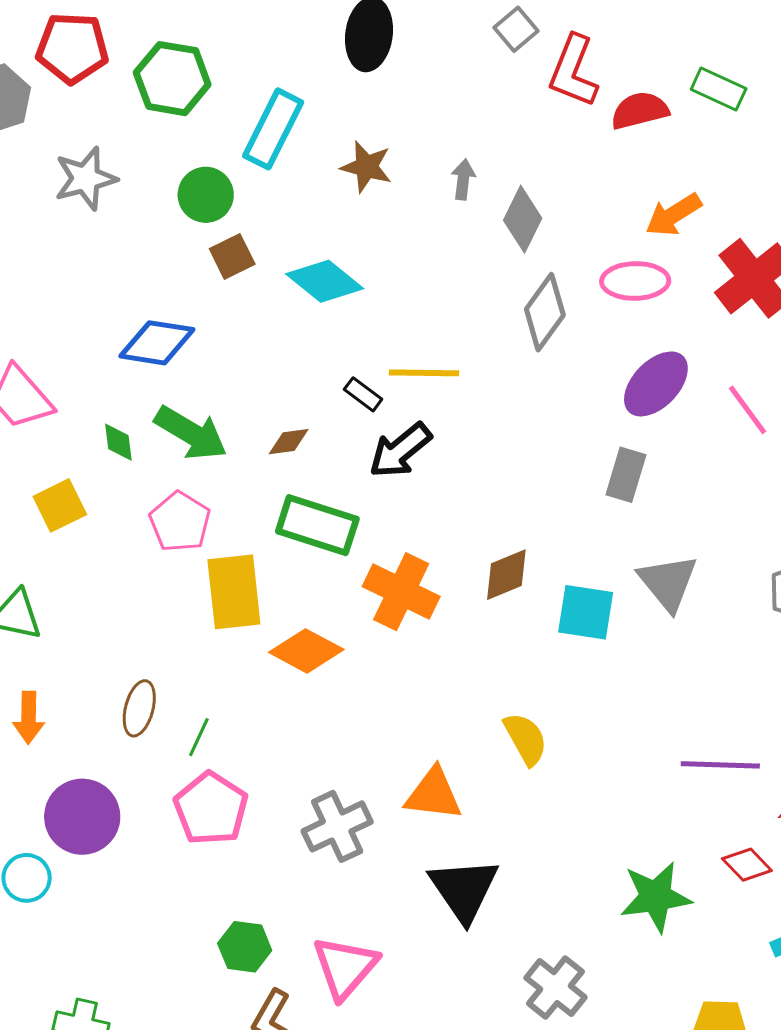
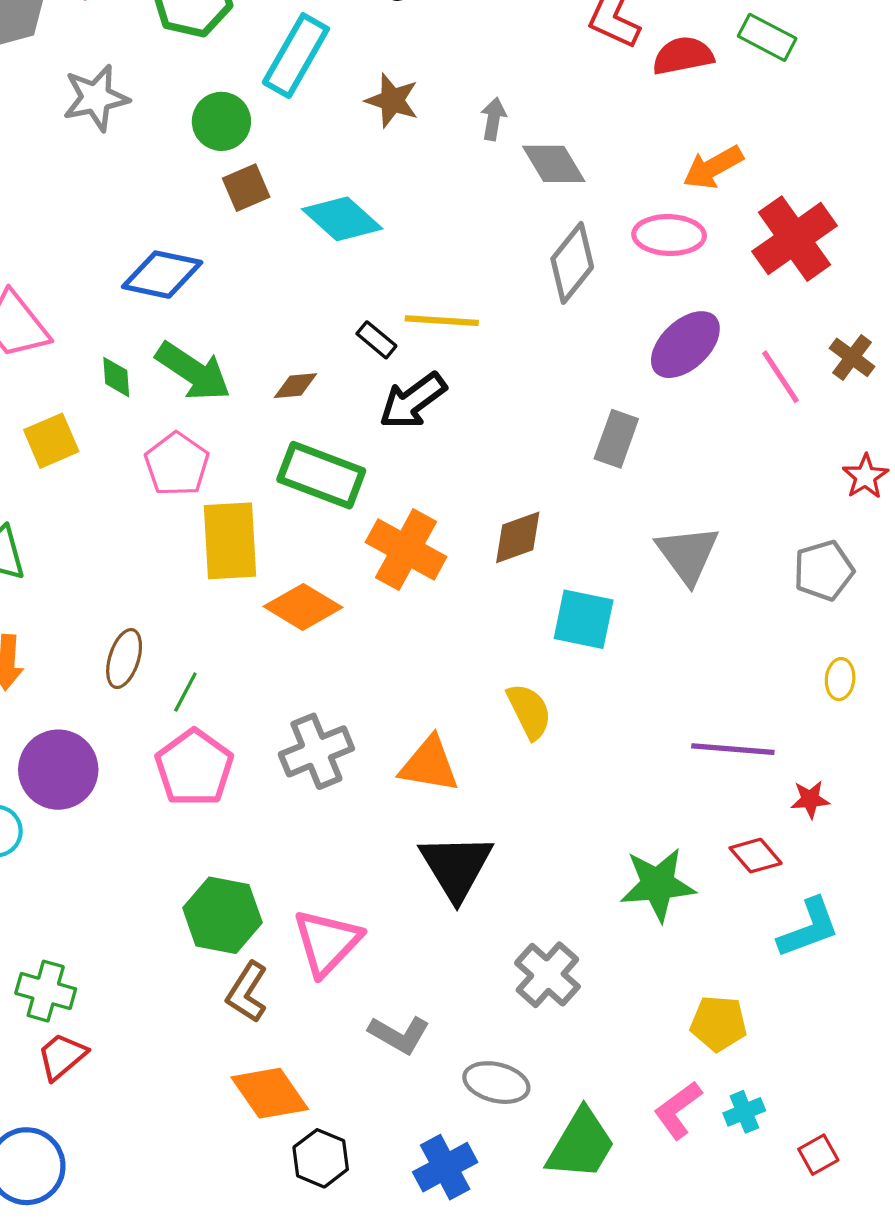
gray diamond: (523, 219) -> (554, 164), turned -60
gray rectangle: (626, 475) -> (616, 439), moved
cyan square: (586, 612) -> (584, 619), moved
gray cross: (337, 826) -> (316, 751), moved
green hexagon: (245, 947) -> (222, 915), size x1.4

